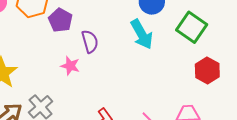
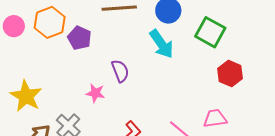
purple semicircle: (90, 41) -> (120, 71), moved
pink star: (70, 66) -> (95, 93), moved

